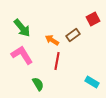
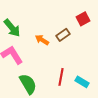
red line: (57, 61) -> (61, 77), moved
green semicircle: (38, 84) -> (28, 84), size x1.5

